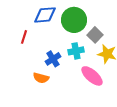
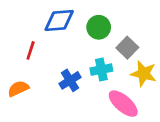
green circle: (74, 20) -> (99, 27), size x0.7
orange semicircle: (41, 78) -> (18, 89), moved, turned 140

